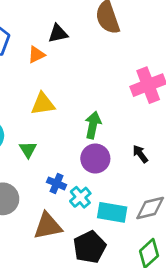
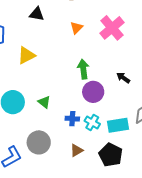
black triangle: (58, 33) -> (37, 14), turned 42
orange triangle: (36, 55) -> (76, 28), moved
yellow triangle: (43, 104) -> (26, 55), moved
brown triangle: (48, 226) -> (77, 150), size x0.6

